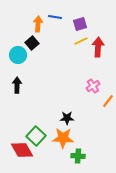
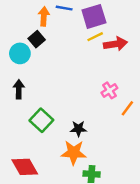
purple square: (80, 24) -> (94, 16), size x1.5
red arrow: (98, 47) -> (115, 44), turned 78
green square: (36, 136) -> (41, 120), moved

